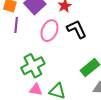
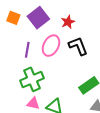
purple line: (16, 25) -> (27, 50), moved

